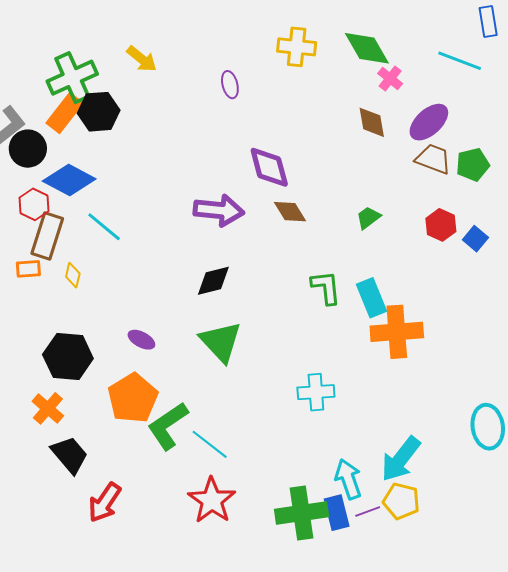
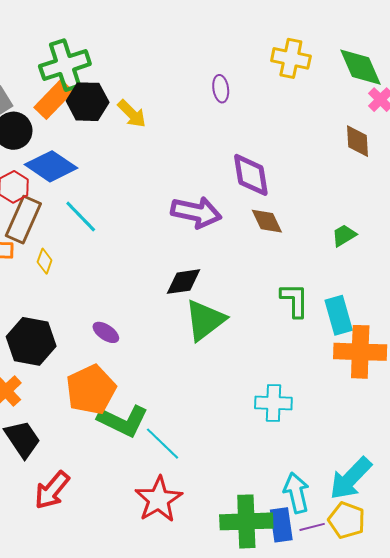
yellow arrow: (142, 59) -> (132, 114), moved
green triangle: (221, 342) -> (205, 320), moved, turned 30
green L-shape: (168, 426) -> (123, 421), turned -126

